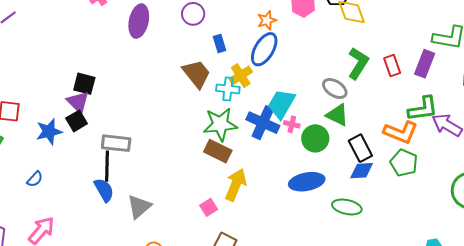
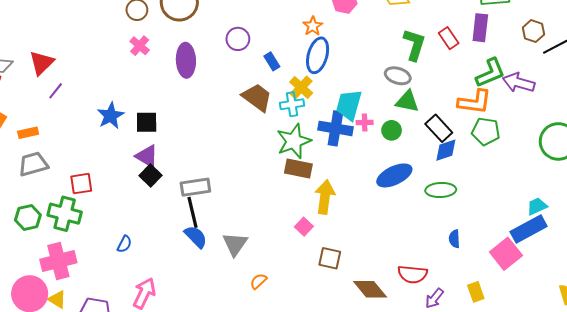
black square: (84, 84) -> (147, 122), moved
blue star: (49, 132) -> (111, 116), moved
green circle: (315, 138) -> (392, 130), size x0.7

